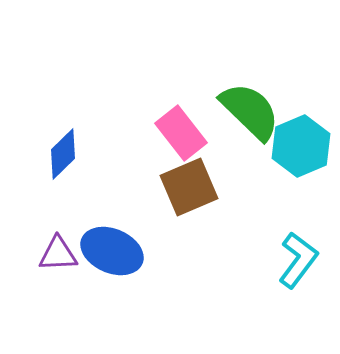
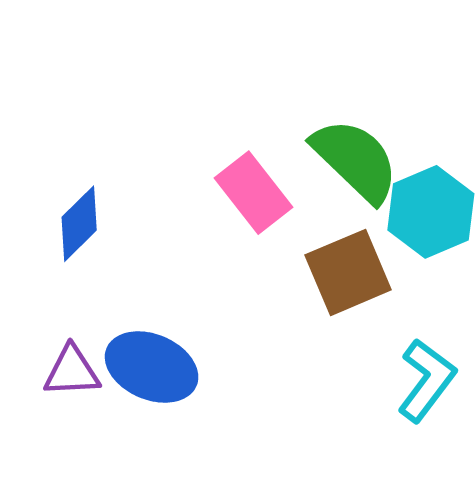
brown square: (189, 187) -> (348, 272), moved

